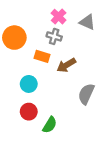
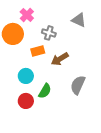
pink cross: (59, 17) -> (27, 15), moved
orange rectangle: (42, 56) -> (38, 51), turned -32
green semicircle: (50, 125) -> (45, 91), moved

